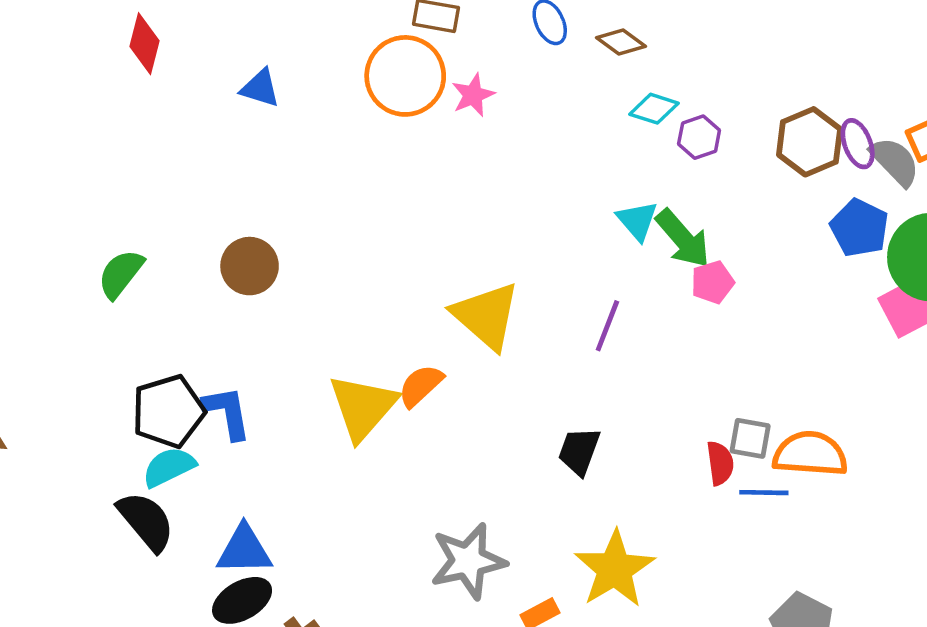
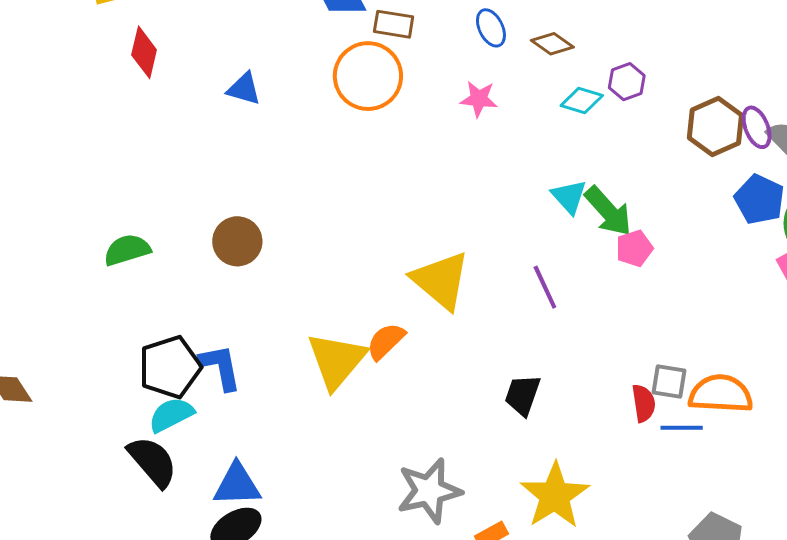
pink star: (473, 95) -> (479, 99), moved, turned 30
purple hexagon: (699, 137) -> (627, 82), moved
green semicircle: (121, 274) -> (127, 250), turned 36
purple line: (607, 326) -> (545, 287), turned -45

